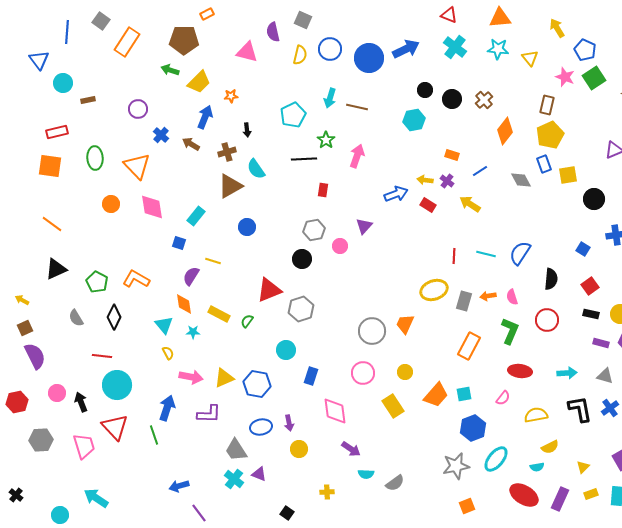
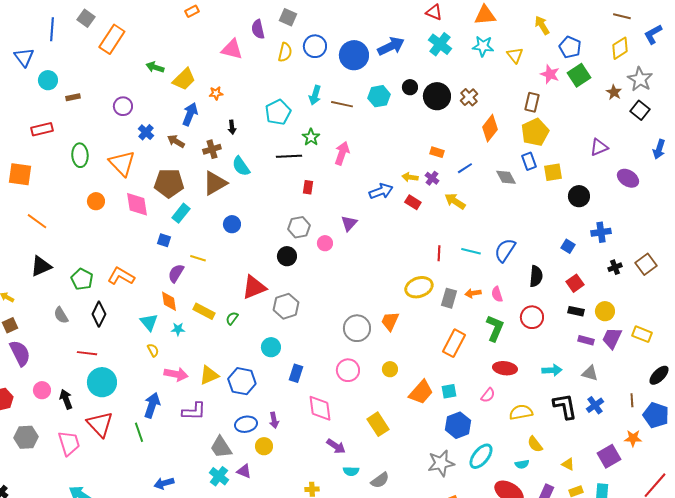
brown pentagon: (184, 40) -> (169, 183), moved
black circle: (452, 99) -> (437, 96), size x1.4
cyan hexagon: (414, 120) -> (379, 96), moved
orange square: (50, 166) -> (20, 174), moved
yellow rectangle: (393, 406) -> (378, 424), moved
yellow semicircle: (550, 447) -> (535, 444), turned 78
yellow circle: (299, 449) -> (264, 446), moved
yellow triangle: (583, 467) -> (568, 464), turned -48

